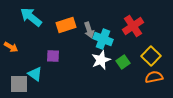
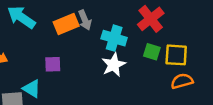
gray arrow: (89, 30) -> (85, 20), moved
yellow square: (151, 56) -> (176, 55), turned -36
green square: (123, 62) -> (152, 52), moved, turned -32

